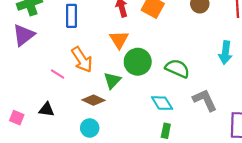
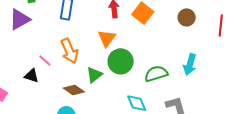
cyan arrow: (225, 53) -> (190, 64), moved
green semicircle: (177, 68) -> (156, 74), turned -50
black triangle: (46, 110) -> (32, 76), moved

